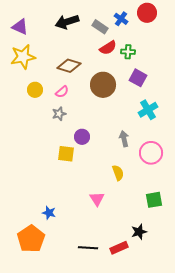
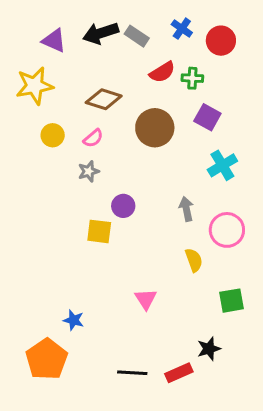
red circle: (147, 13) -> (221, 41), moved
purple triangle: (20, 27) -> (54, 41), moved
gray rectangle: (100, 27) -> (137, 36), moved
yellow semicircle: (118, 173) -> (194, 260), moved

